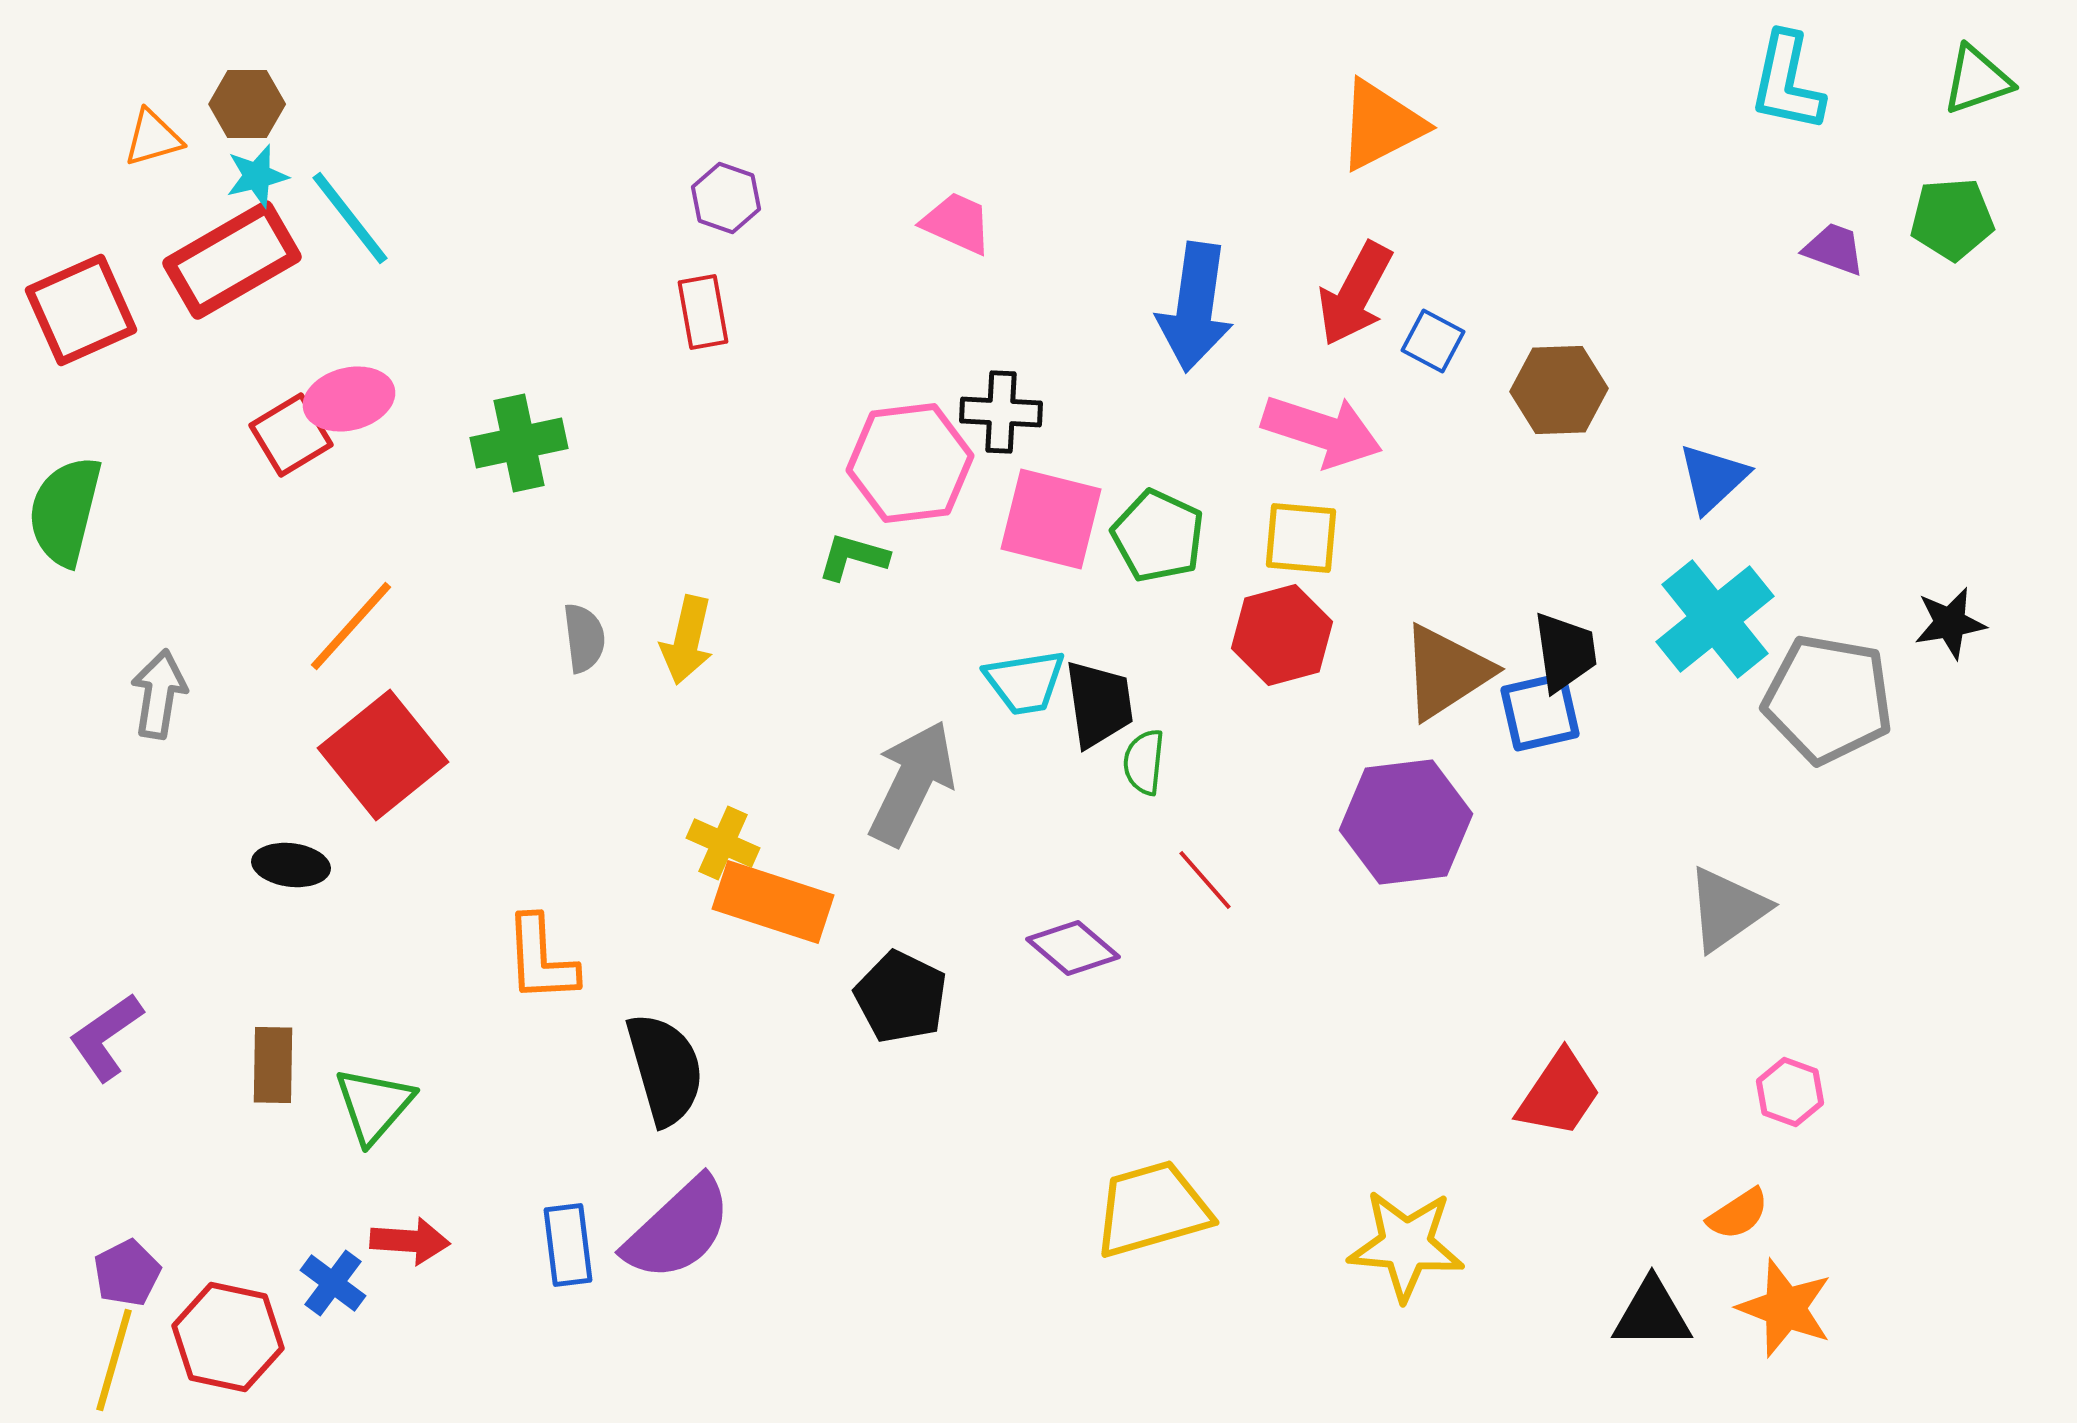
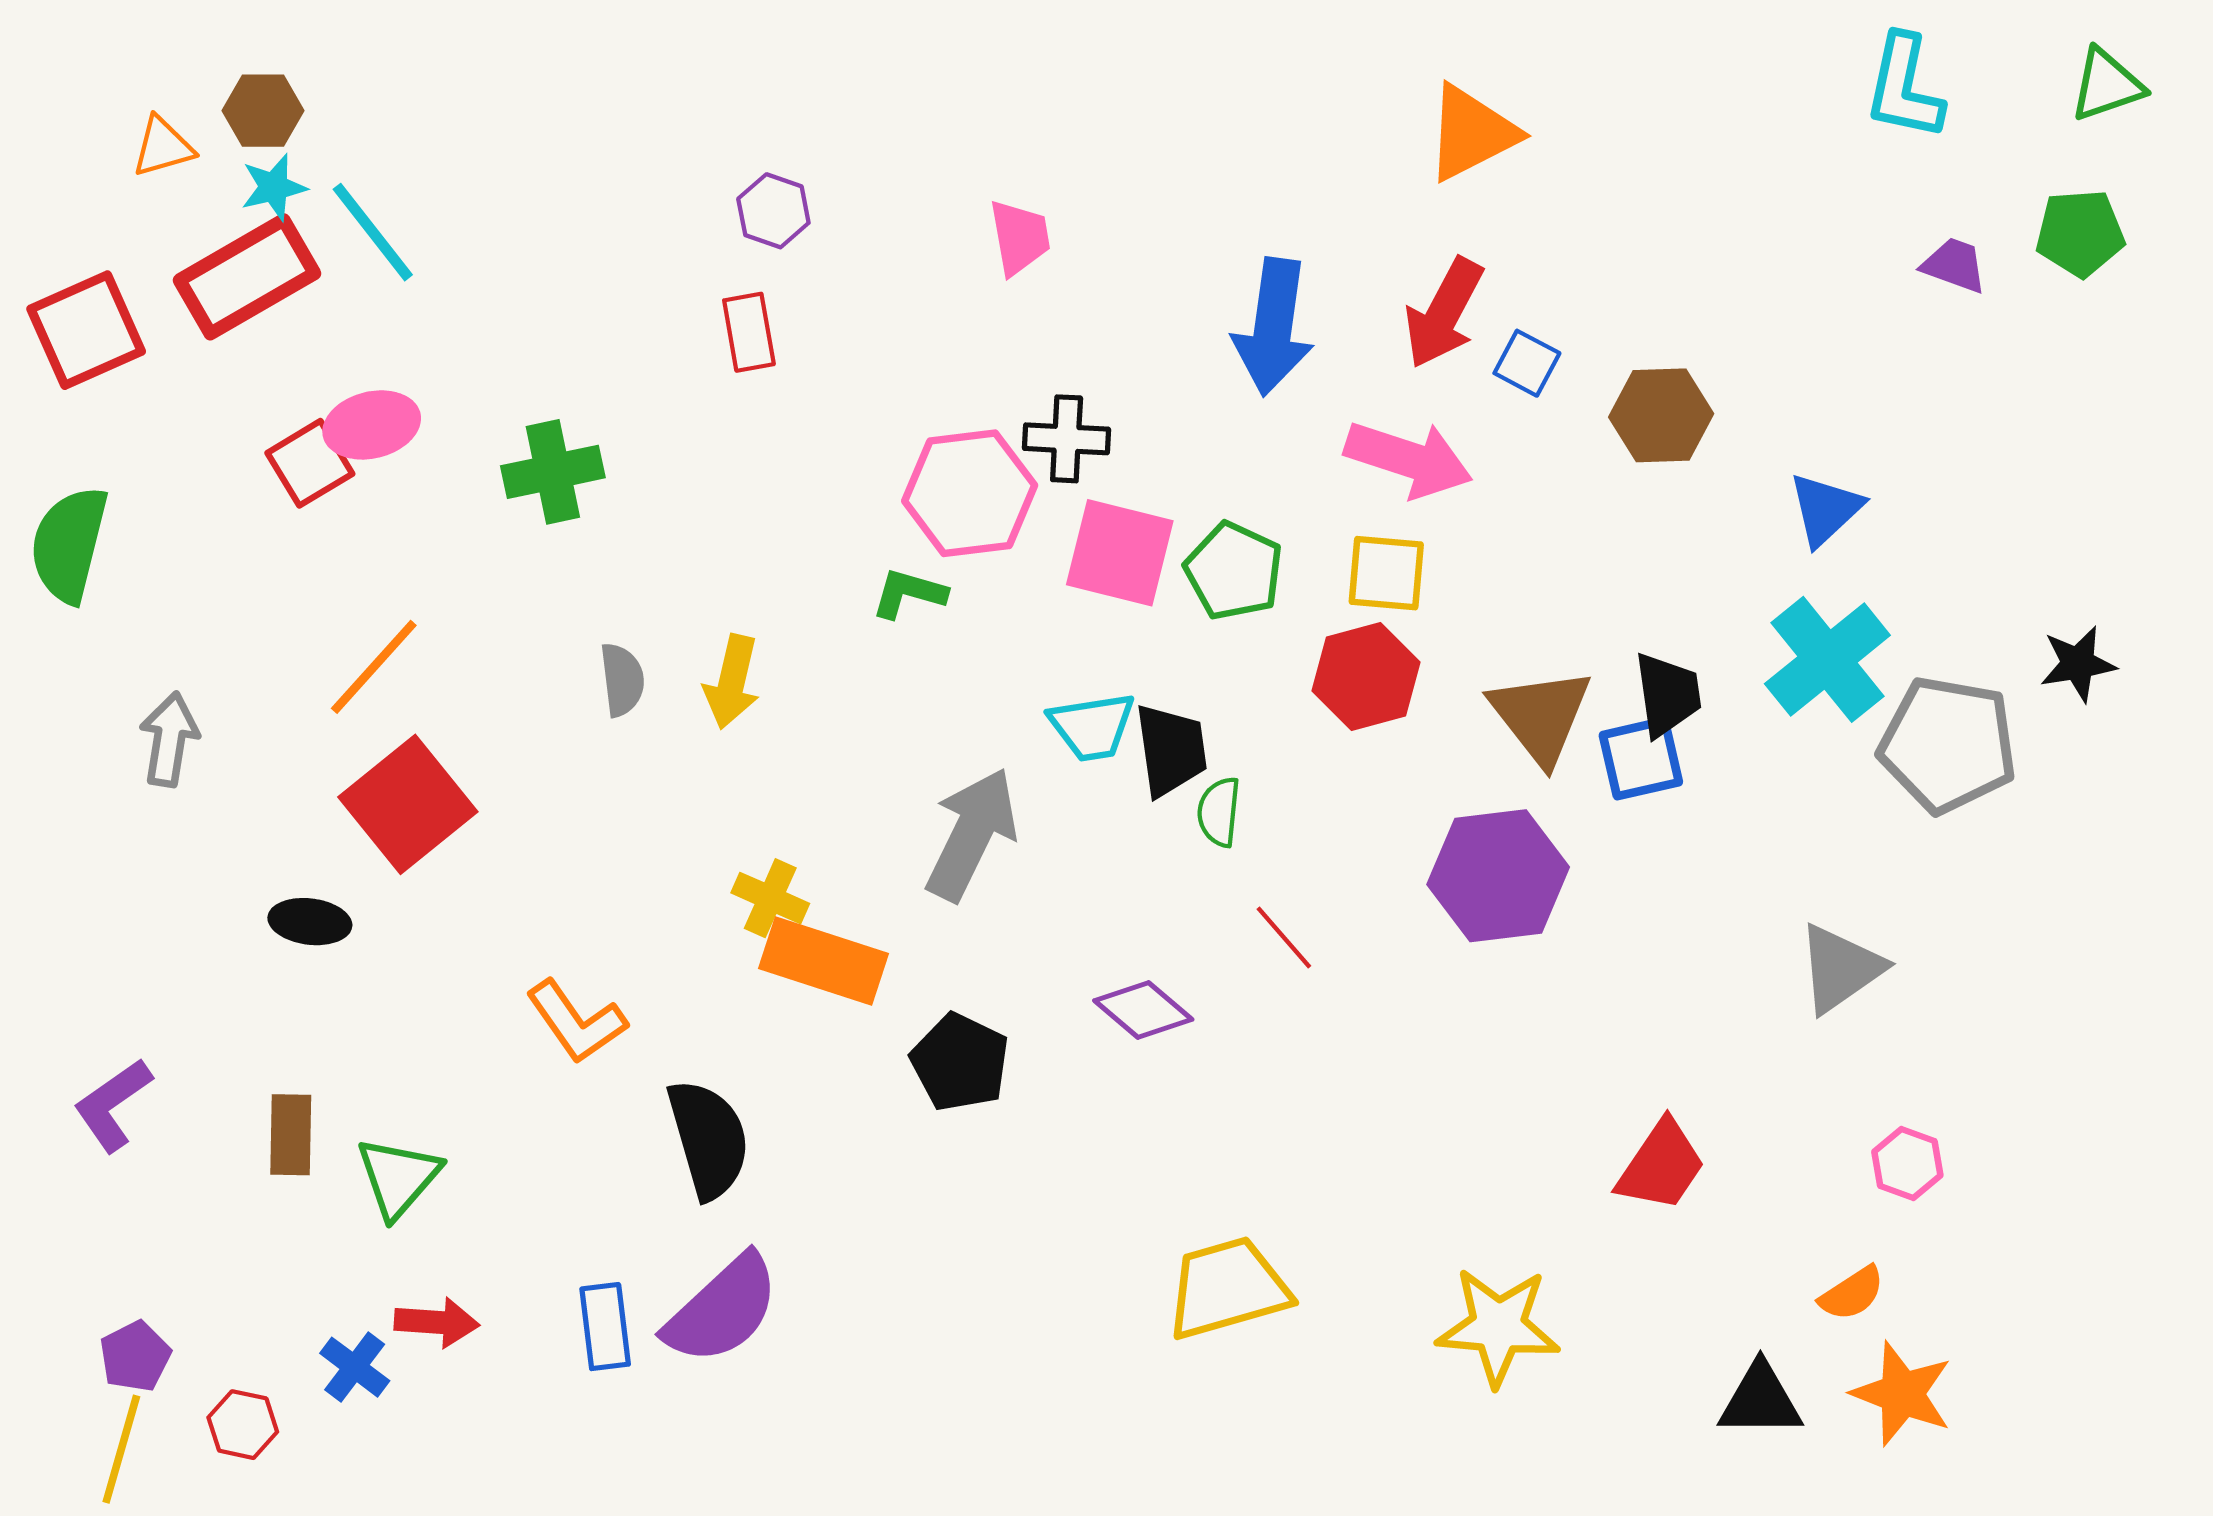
pink trapezoid: (957, 223) -> (1020, 237), turned 56
brown triangle: (1446, 672) -> (1541, 716), turned -35
orange L-shape: (541, 959) -> (576, 1022), turned -32
red hexagon: (228, 1337) -> (243, 1425), size x0.6

